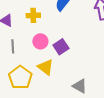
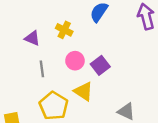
yellow cross: (33, 15) -> (64, 30), turned 32

